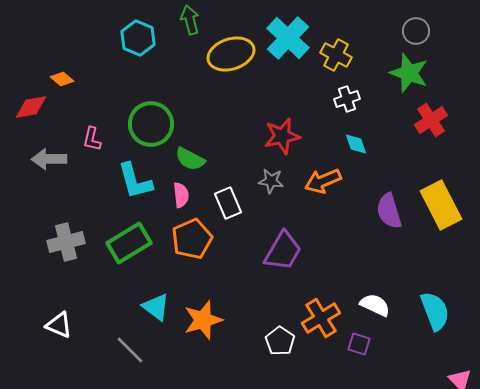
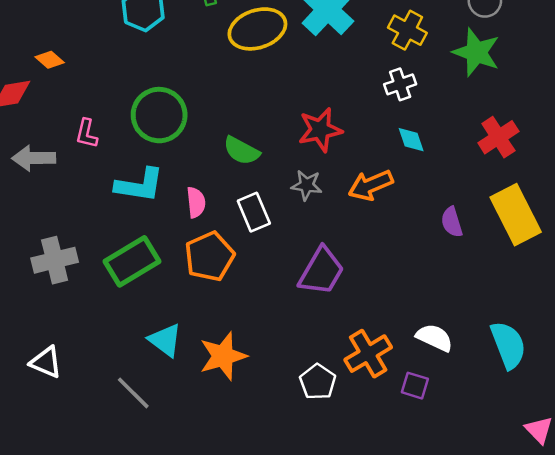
yellow cross: (336, 55) -> (407, 30), moved
red cross: (431, 120) -> (498, 137), moved
green semicircle: (190, 159) -> (241, 151), moved
cyan L-shape: (135, 181) -> (139, 185), turned -66
purple semicircle: (389, 211) -> (452, 222), size x0.7

